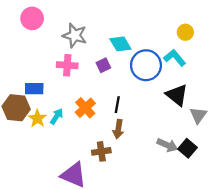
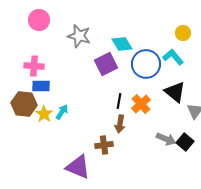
pink cross: (67, 65) -> (34, 66), moved
purple square: (103, 65) -> (106, 64), size x1.6
orange cross: (85, 108) -> (141, 104), moved

